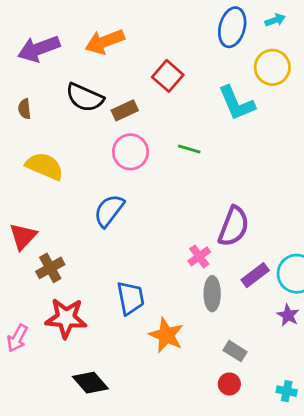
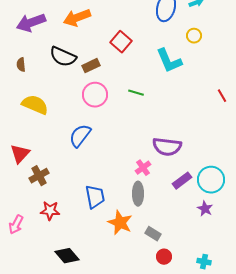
yellow circle: (272, 67) -> (194, 36), size x0.6
purple semicircle: (234, 226) -> (167, 147), turned 76
gray ellipse: (212, 294) -> (138, 194), moved
red star: (66, 318) -> (50, 211), size x0.7
gray rectangle: (235, 351) -> (153, 234), moved

